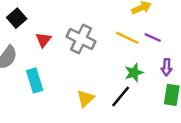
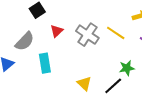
yellow line: (127, 38) -> (116, 33), moved
yellow triangle: (85, 98) -> (84, 83), turned -42

